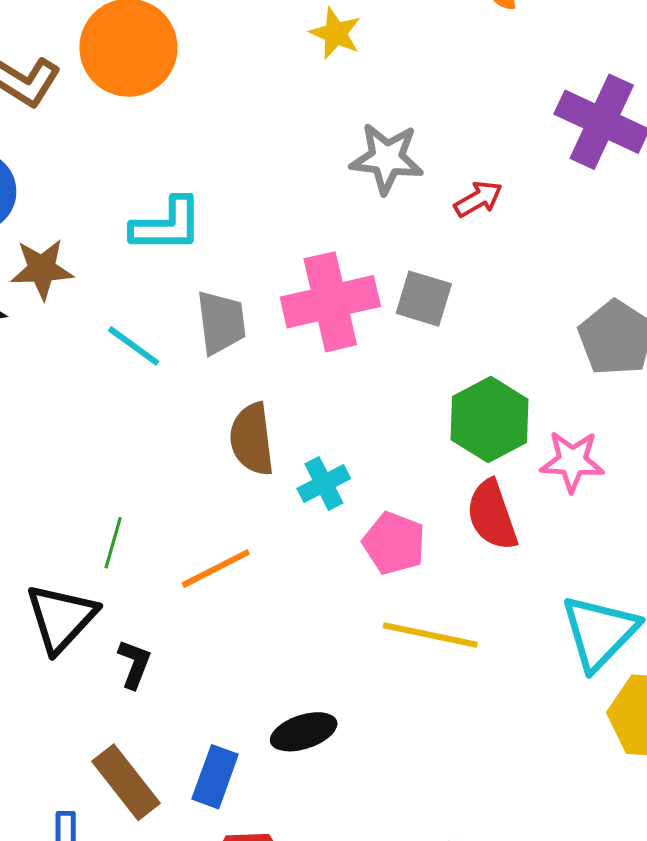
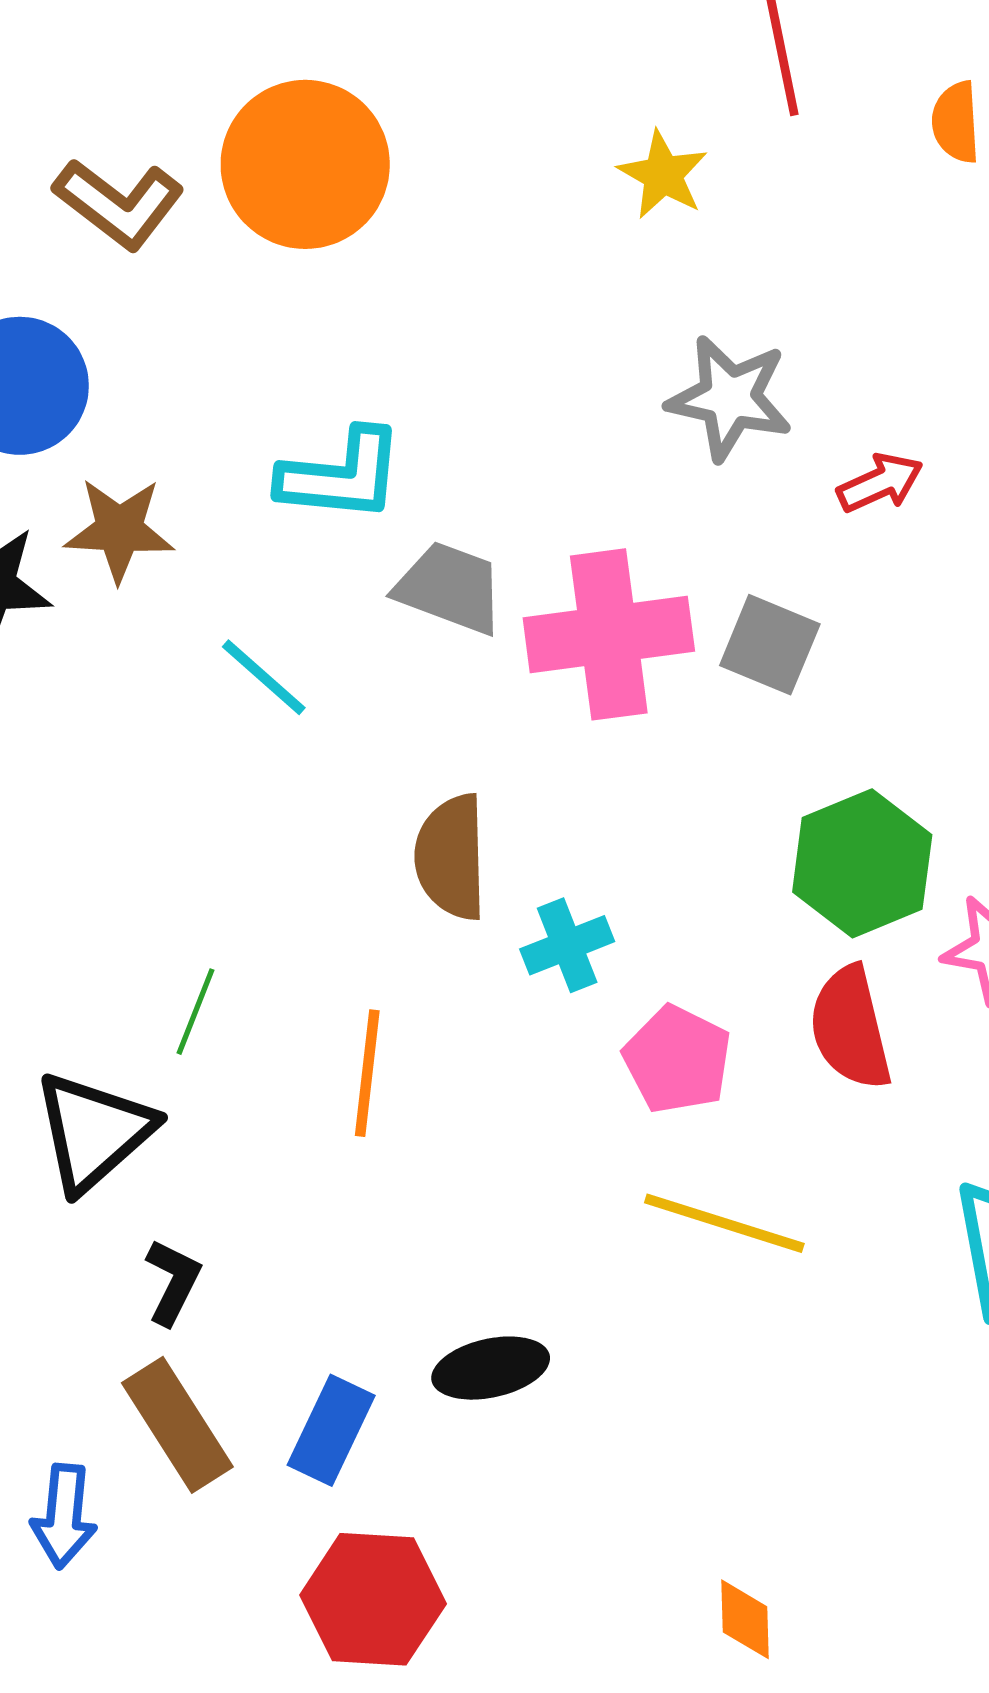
gray trapezoid: (221, 322) -> (450, 588), moved, turned -68
orange line: (216, 569) -> (367, 1073), turned -62
black L-shape: (134, 664) -> (173, 1282), moved

